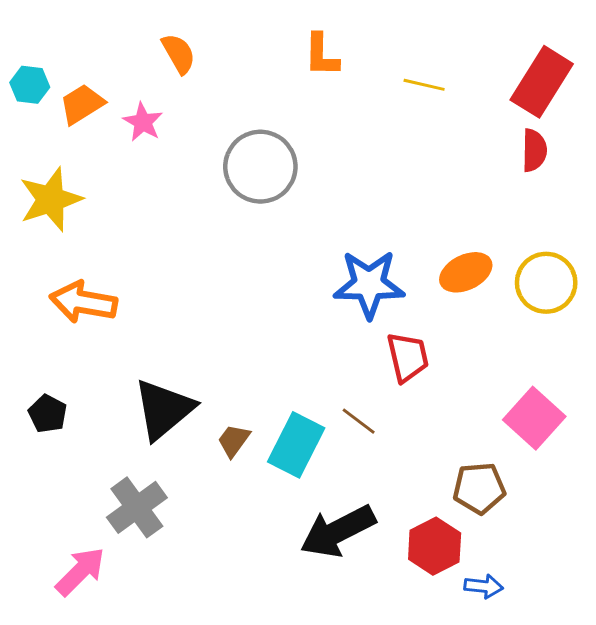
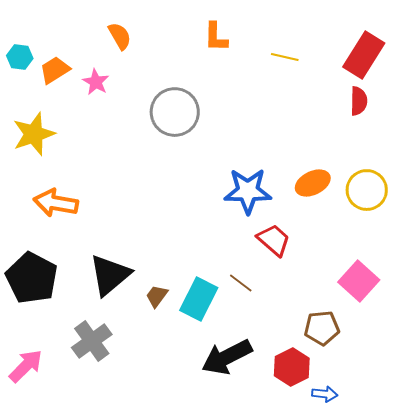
red trapezoid: (408, 357) -> (274, 240), turned -36
black pentagon: (48, 414) -> (32, 278), size x2.0
pink arrow: (80, 571) -> (26, 366), moved

